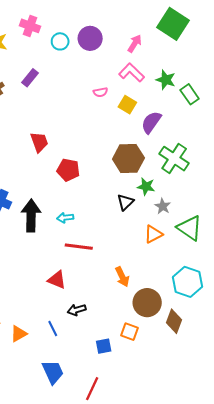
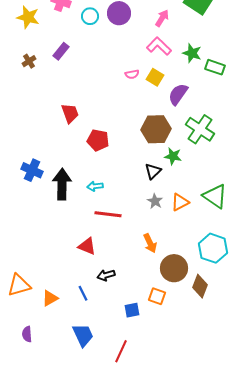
pink semicircle: (100, 92) -> (132, 74), moved
green rectangle: (190, 94) -> (215, 67), turned -36
gray star: (163, 206) -> (155, 201), moved

